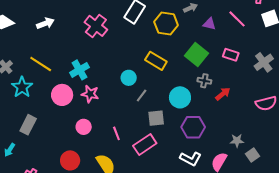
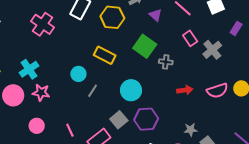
purple triangle: (209, 24) -> (156, 15), turned 32
pink rectangle: (231, 55) -> (190, 38), moved, turned 42
gray cross: (204, 81) -> (166, 62), moved
red arrow: (223, 94) -> (185, 90), moved, turned 35
gray square: (156, 118) -> (119, 120), moved, turned -30

